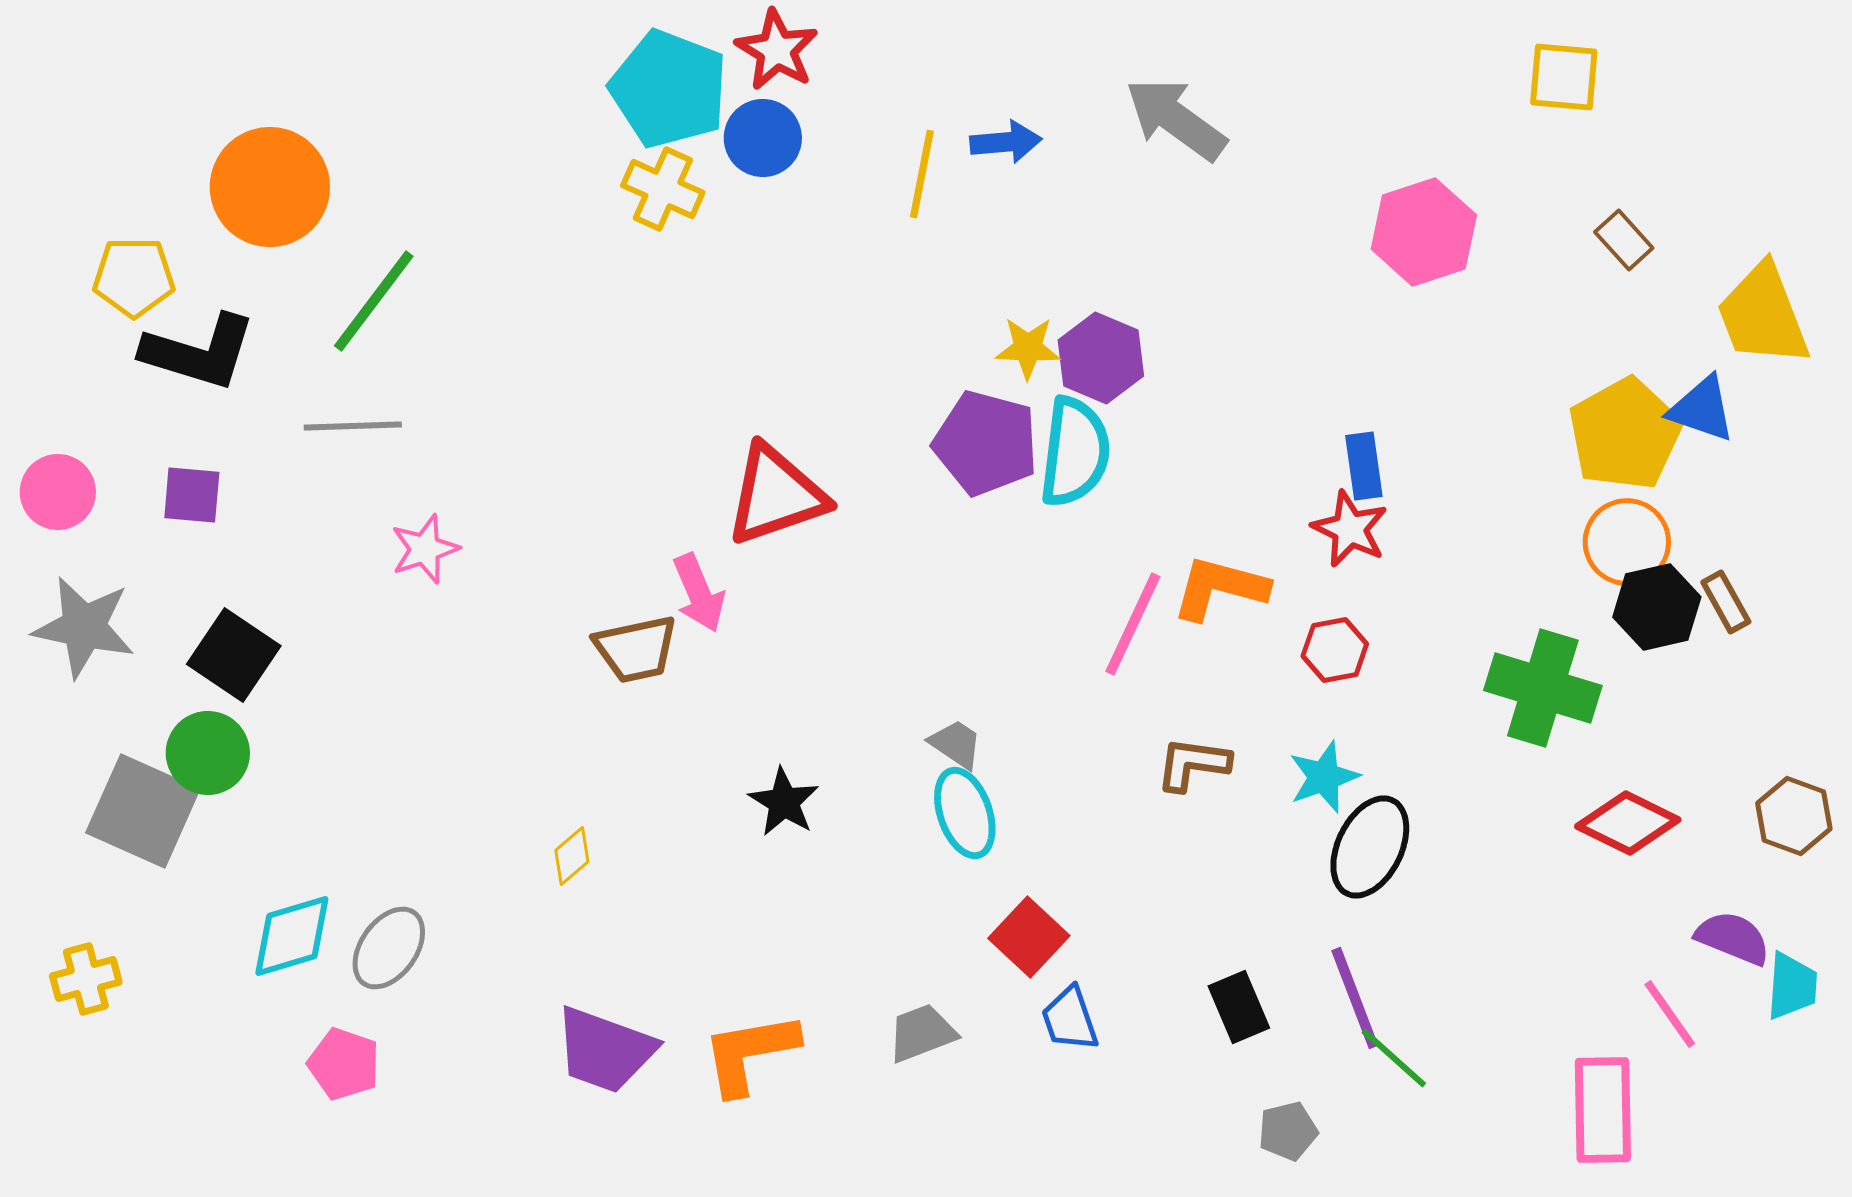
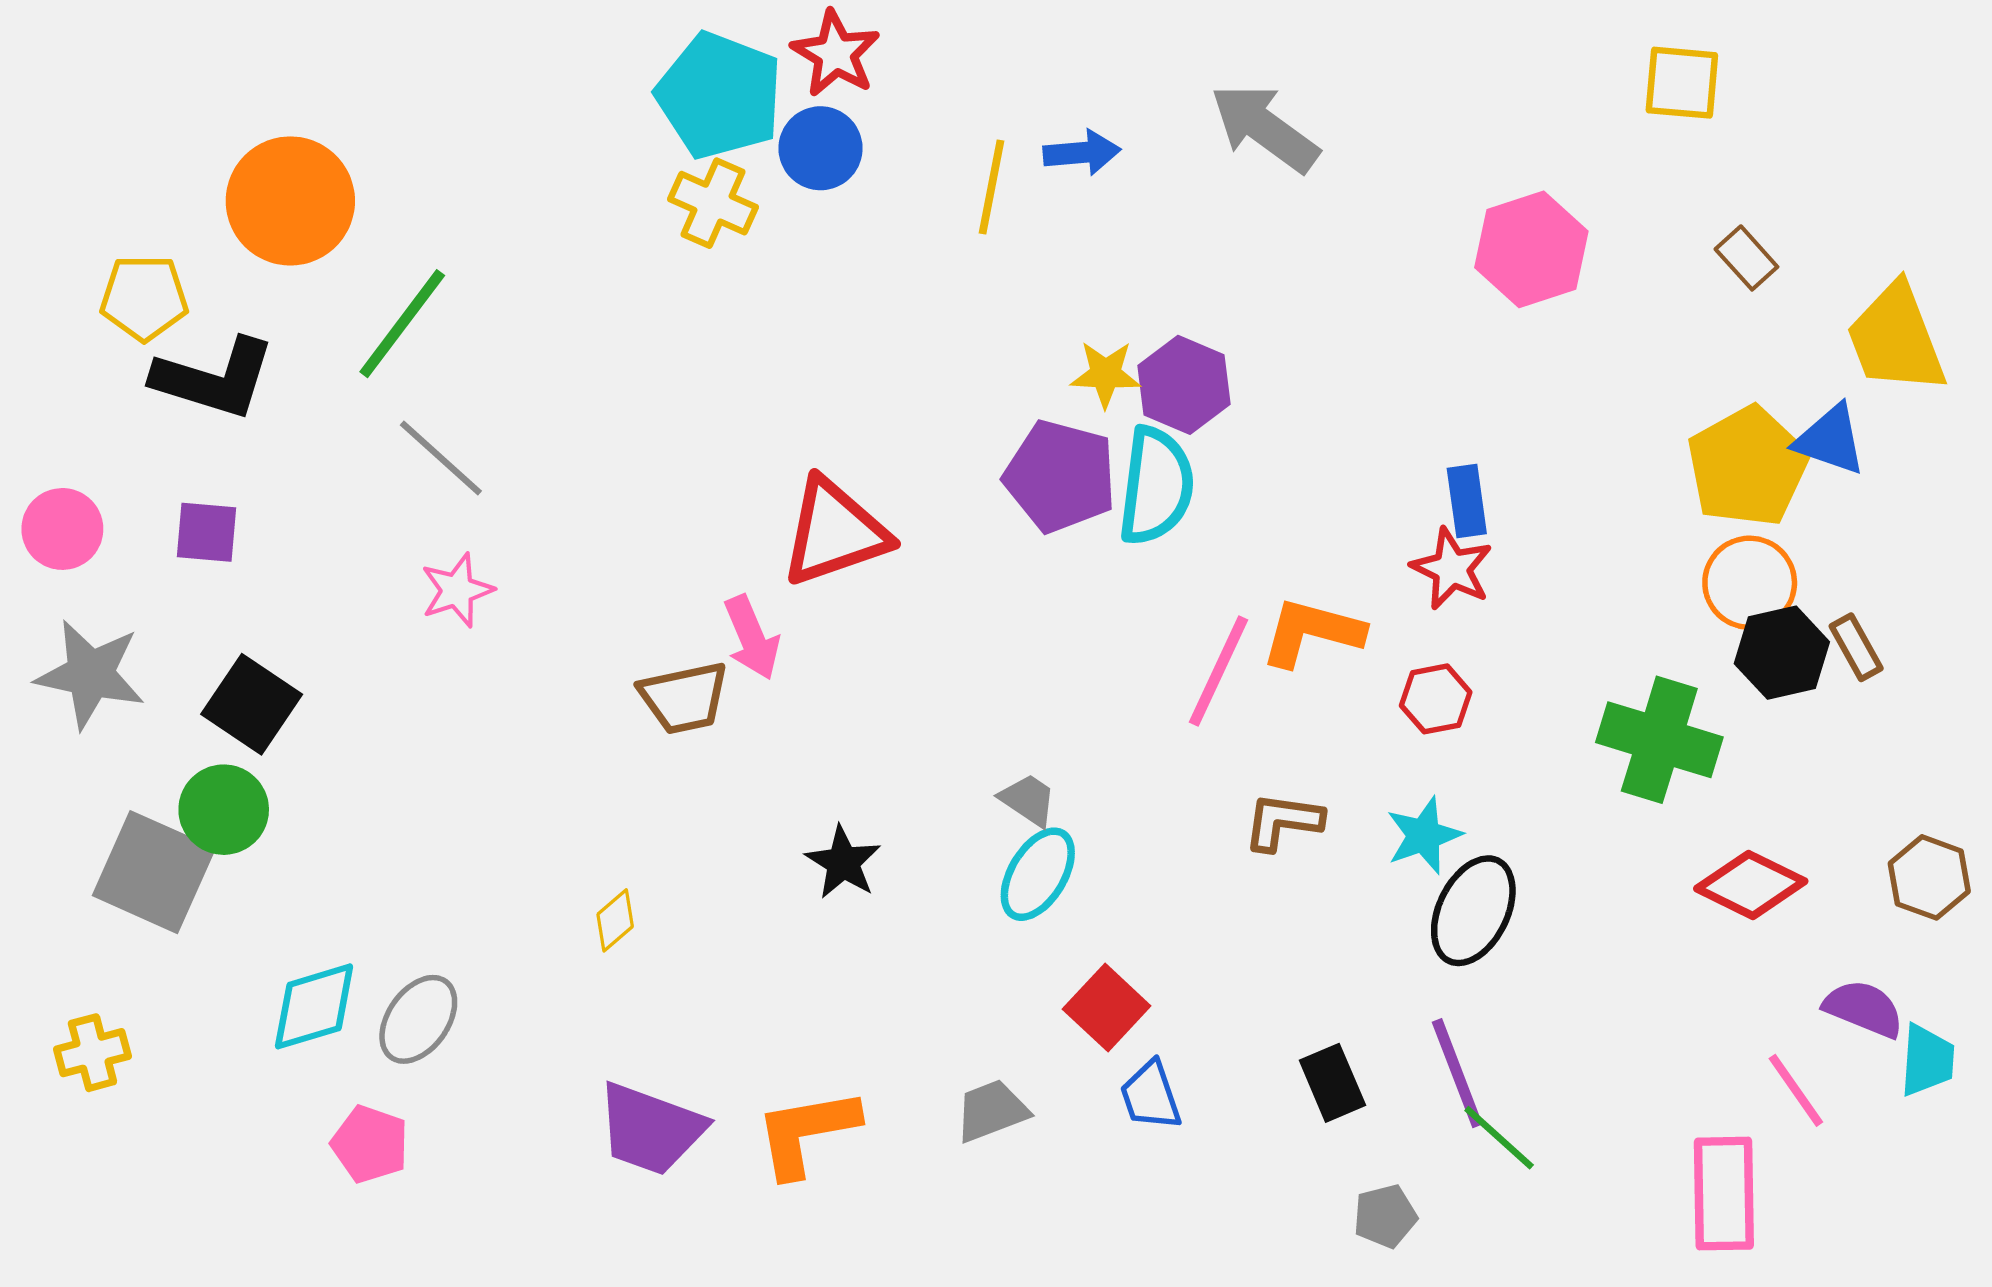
gray line: (353, 426) -> (441, 458), moved, turned 44
cyan ellipse: (965, 813) -> (1038, 874), turned 50

